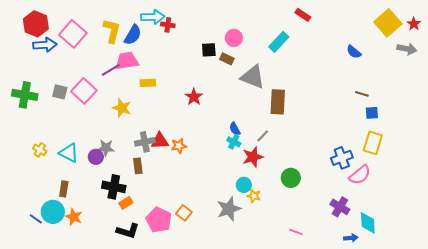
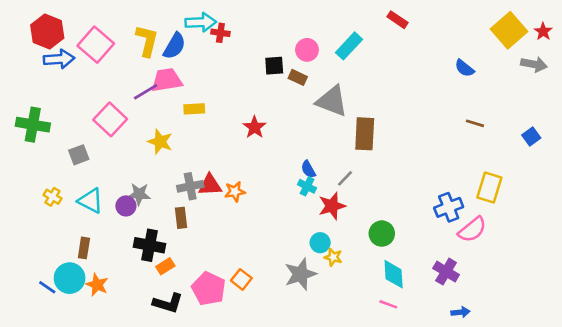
cyan rectangle: (279, 42) -> (349, 46), moved
gray square: (60, 92) -> (79, 155), moved, turned -35
blue square: (372, 113) -> (531, 136), moved, turned -32
cyan diamond: (368, 223) -> (394, 274), moved

